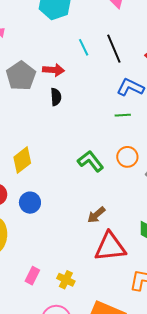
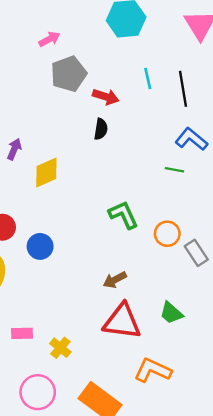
gray pentagon: (21, 76) -> (69, 74), moved
orange circle: (127, 157) -> (167, 234), moved
yellow diamond: (22, 160) -> (46, 172), moved
pink rectangle: (32, 276) -> (22, 333), turned 48

